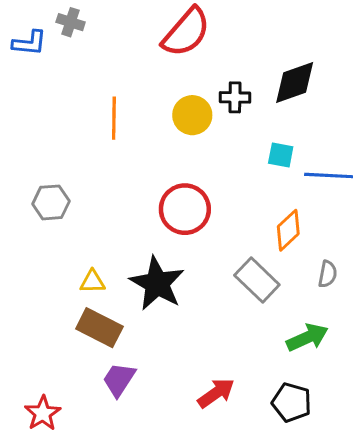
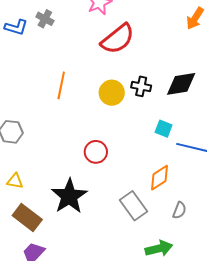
red circle: (185, 209) -> (96, 152), size x0.7
yellow triangle: (92, 282) -> (15, 181), moved

